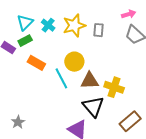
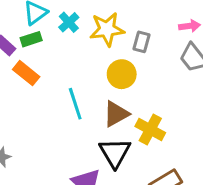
yellow circle: (74, 62) -> (122, 74), moved
orange rectangle: (36, 63) -> (26, 73), moved
brown triangle: (90, 81) -> (116, 114), turned -36

